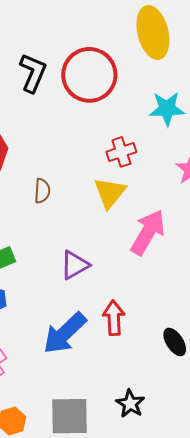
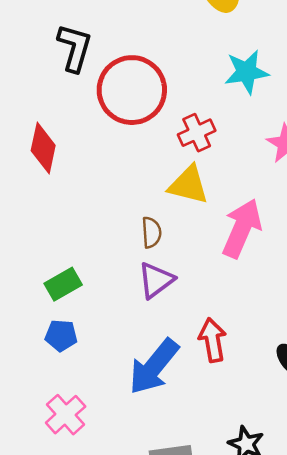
red circle: (89, 75) -> (132, 90), moved
brown semicircle: (42, 191) -> (151, 232), moved
yellow triangle: (110, 193) -> (188, 185), turned -48

